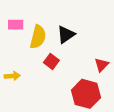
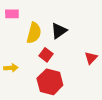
pink rectangle: (16, 25) -> (12, 14), moved
red hexagon: (86, 94) -> (50, 82), moved

